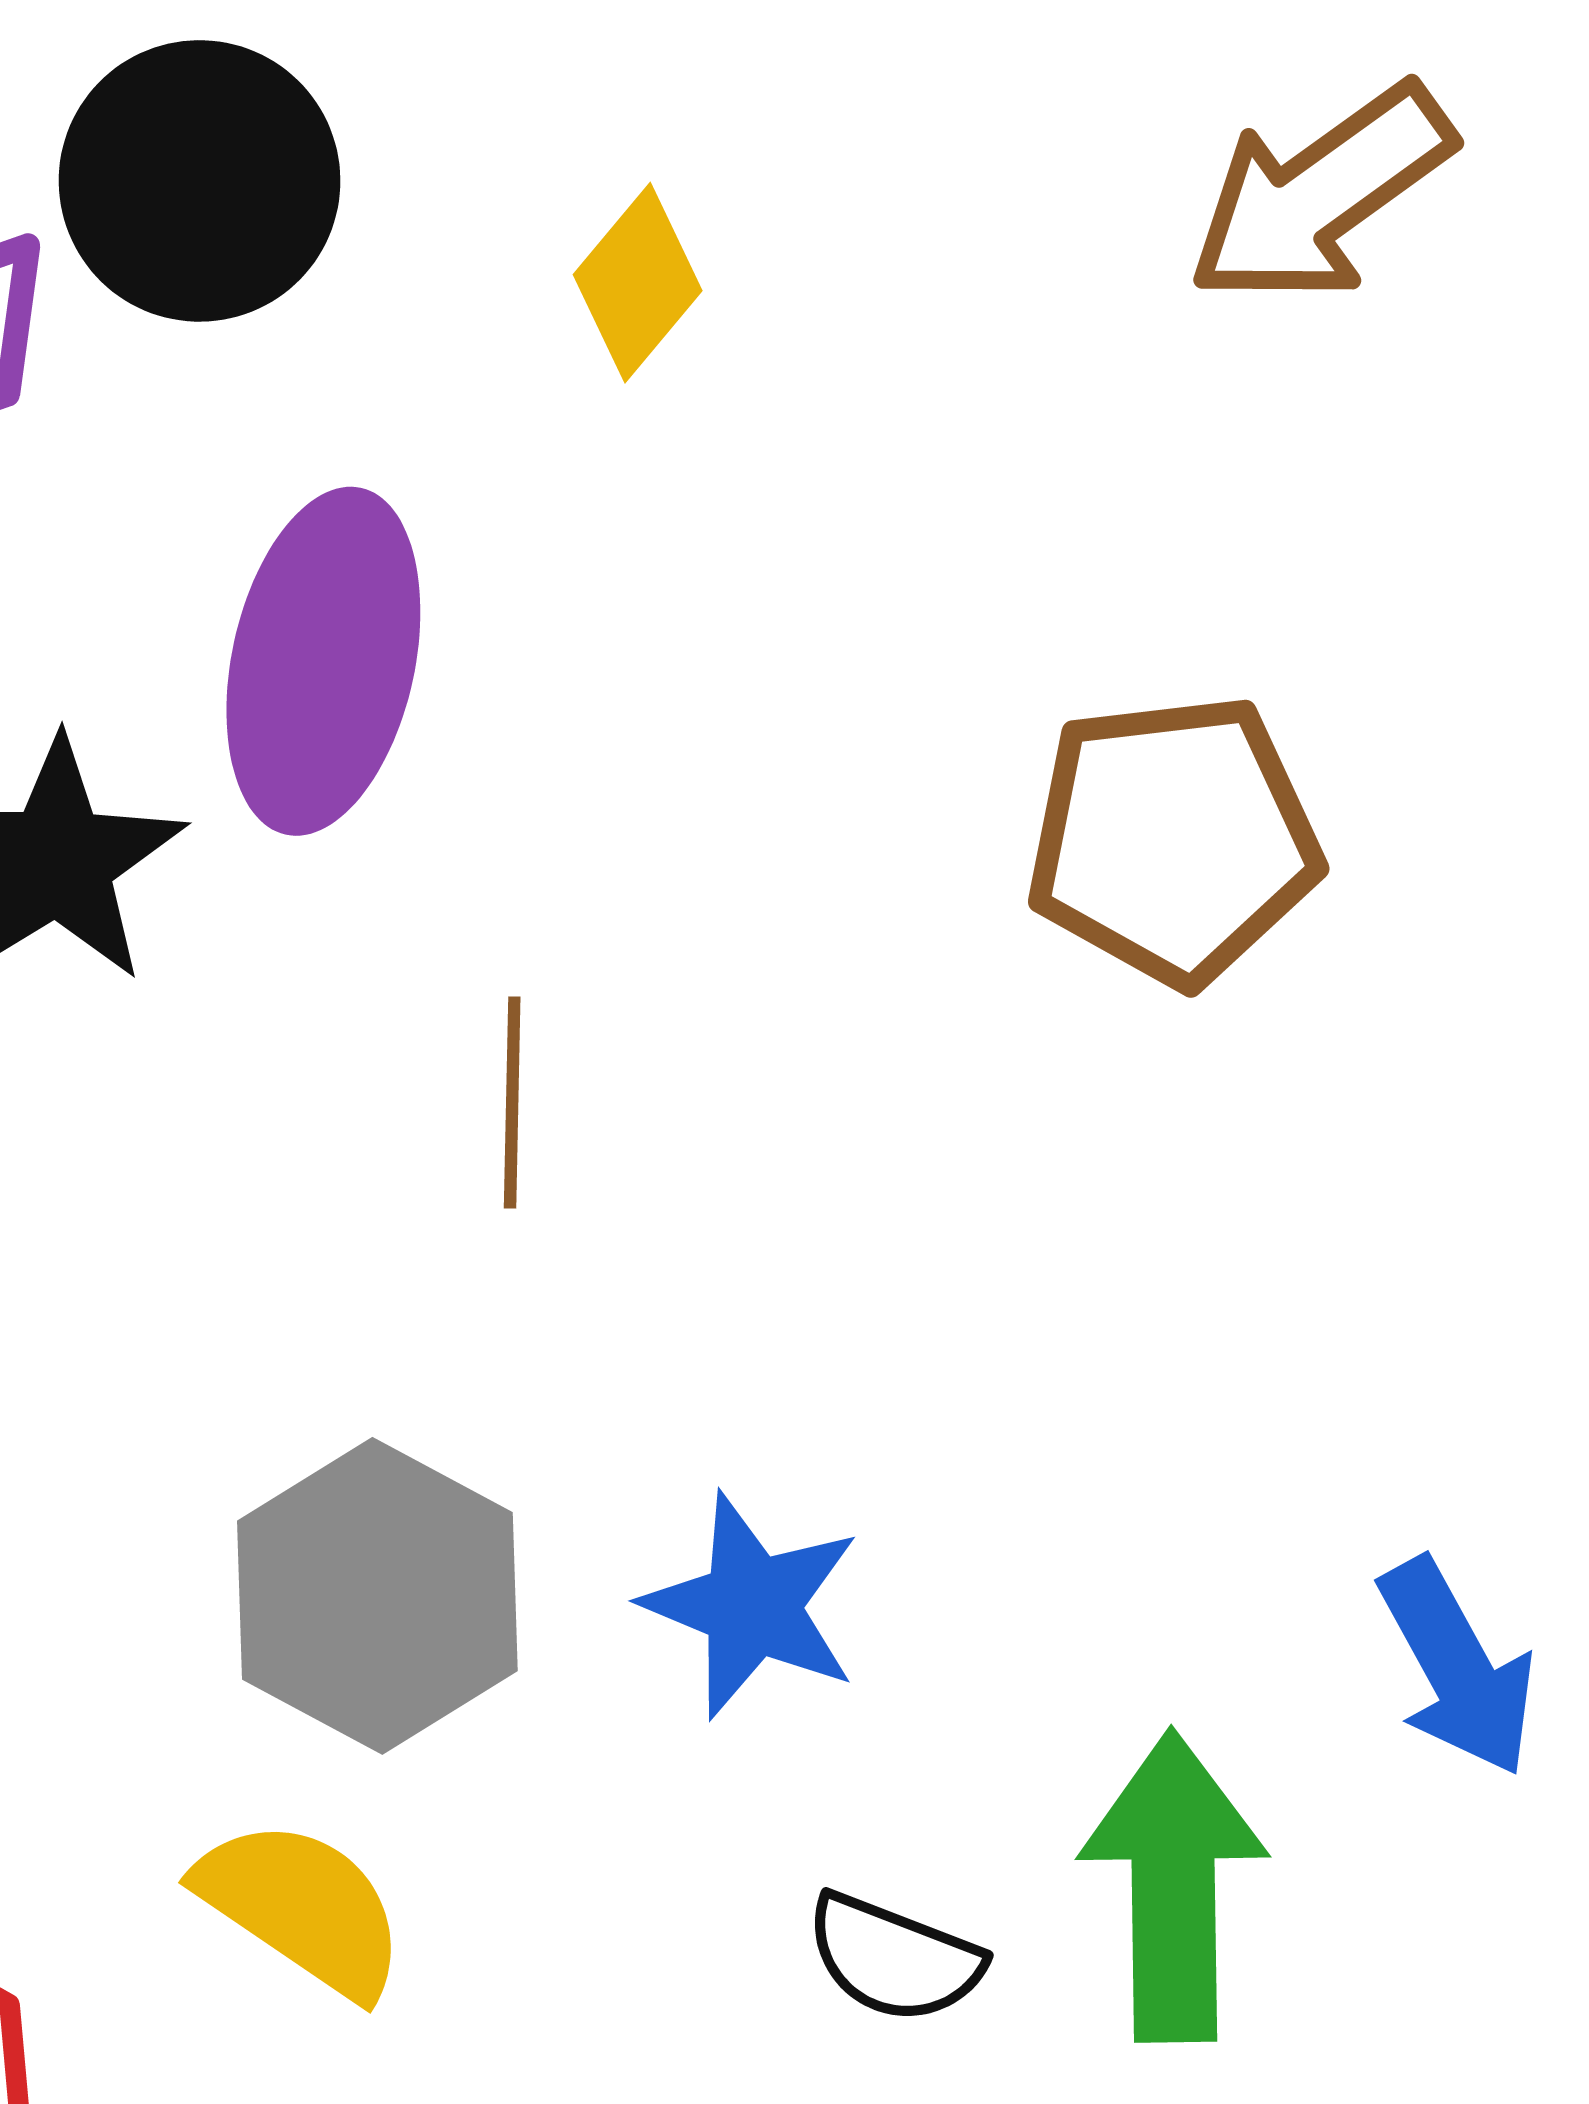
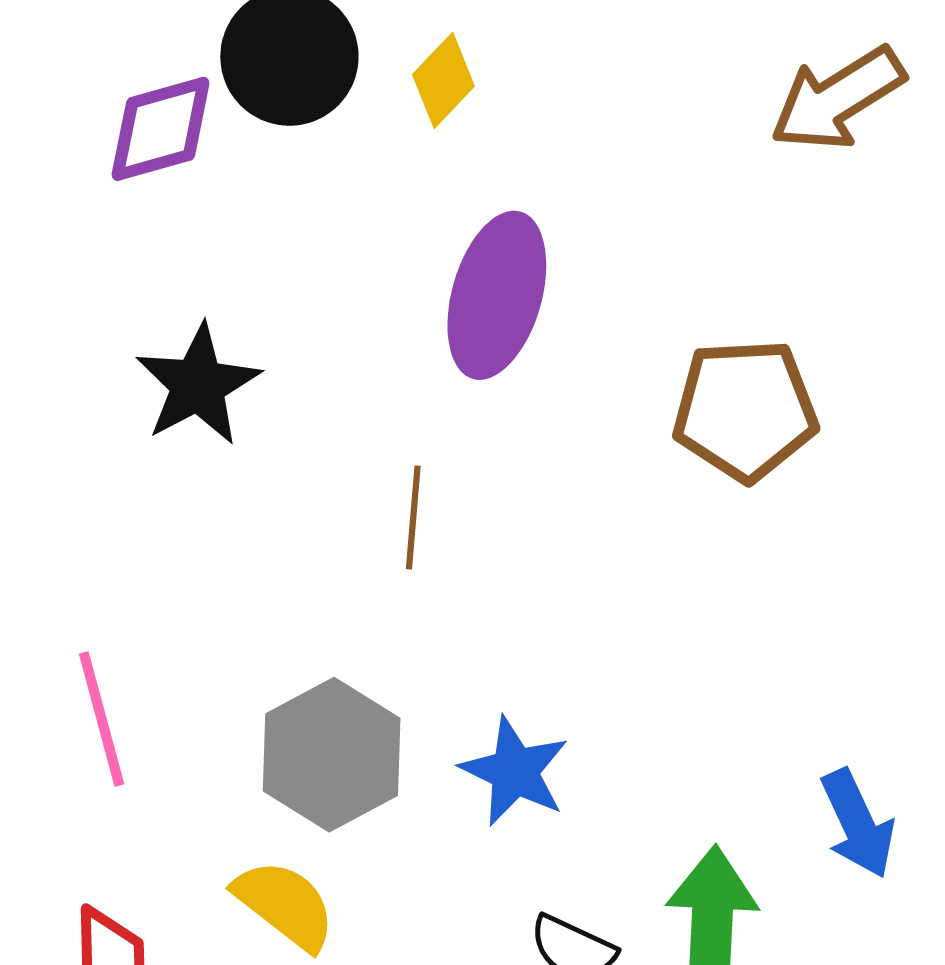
yellow diamond: (638, 283) -> (443, 80), moved
purple ellipse: (323, 661) -> (497, 295), moved

